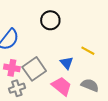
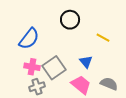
yellow line: (88, 51) -> (103, 38), moved

